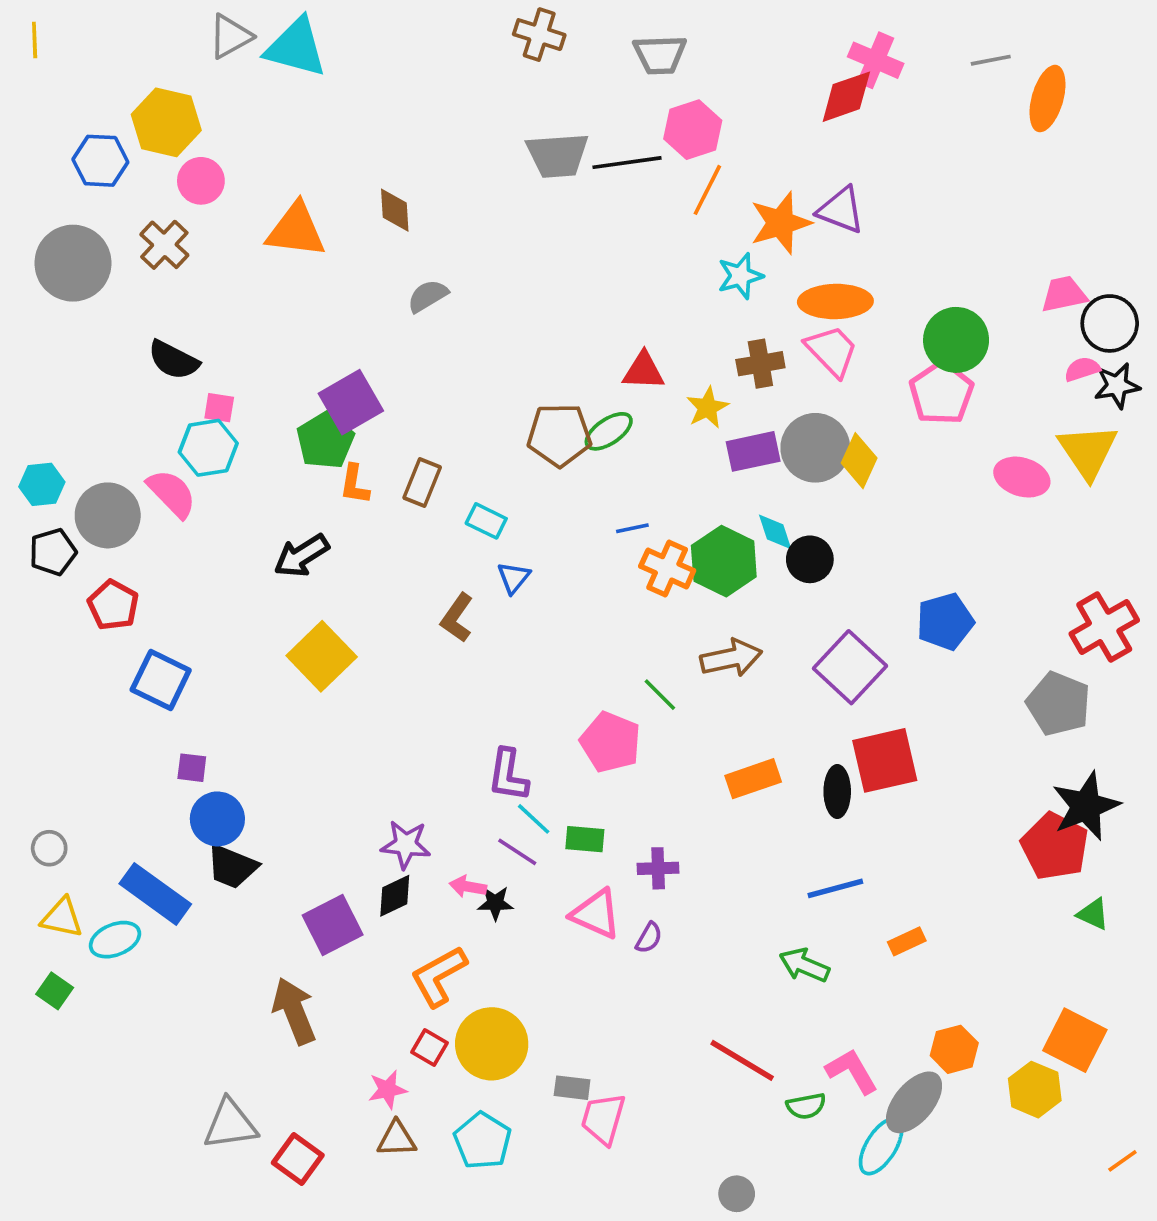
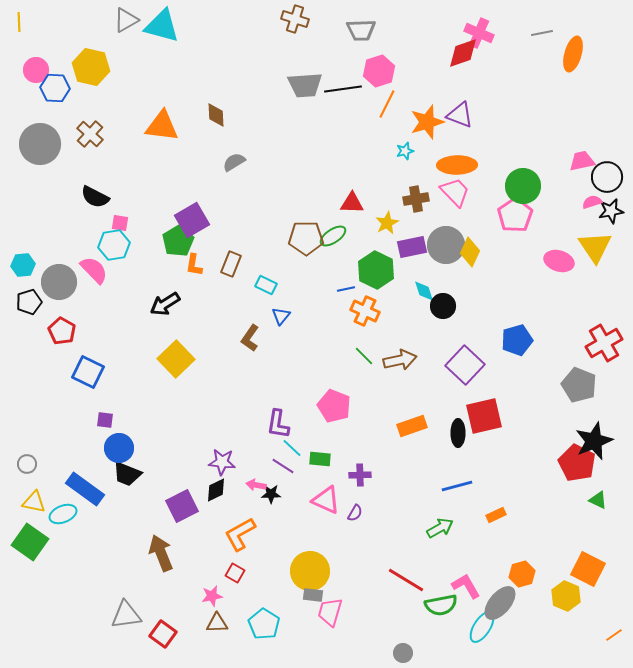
pink circle: (201, 181) -> (36, 70), moved
cyan star: (740, 276) -> (405, 151), size x0.7
green hexagon: (724, 561) -> (376, 270), moved
green line: (660, 695) -> (364, 356), moved
green arrow: (804, 965) -> (440, 528), turned 128
green square: (55, 991) -> (30, 542), size x1.8
yellow circle: (492, 1044) -> (310, 571), moved
green semicircle: (806, 1106) -> (441, 605), size x1.5

